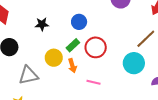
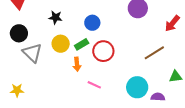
yellow circle: (54, 58) -> (61, 44), moved
cyan circle: (134, 63) -> (137, 87), moved
gray triangle: (28, 75) -> (32, 53), moved, turned 45

